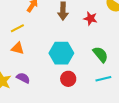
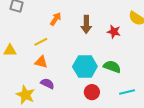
green semicircle: (100, 54) -> (112, 67), moved, turned -30
purple semicircle: (23, 78) -> (47, 84), moved

